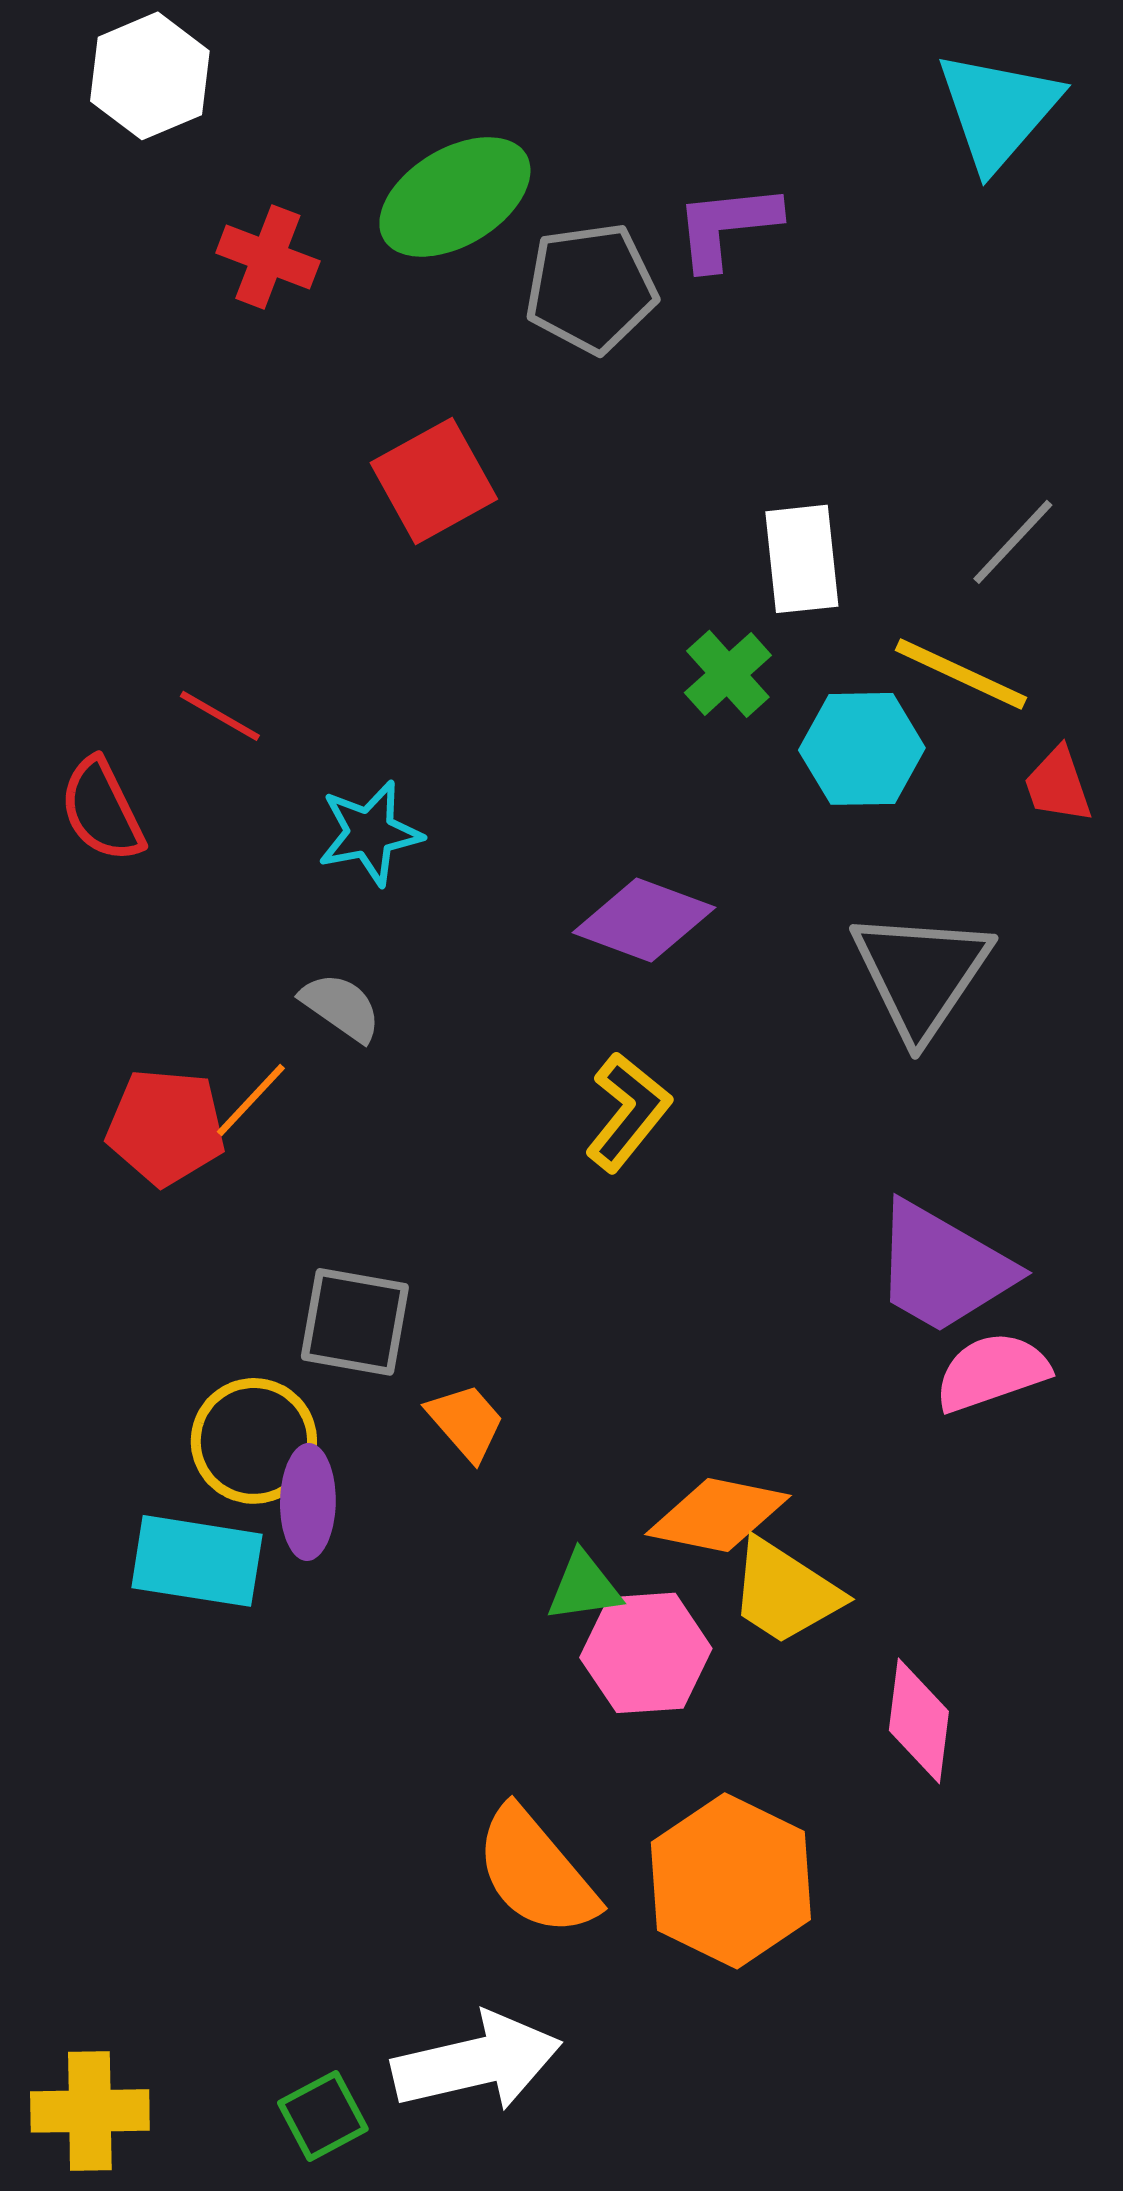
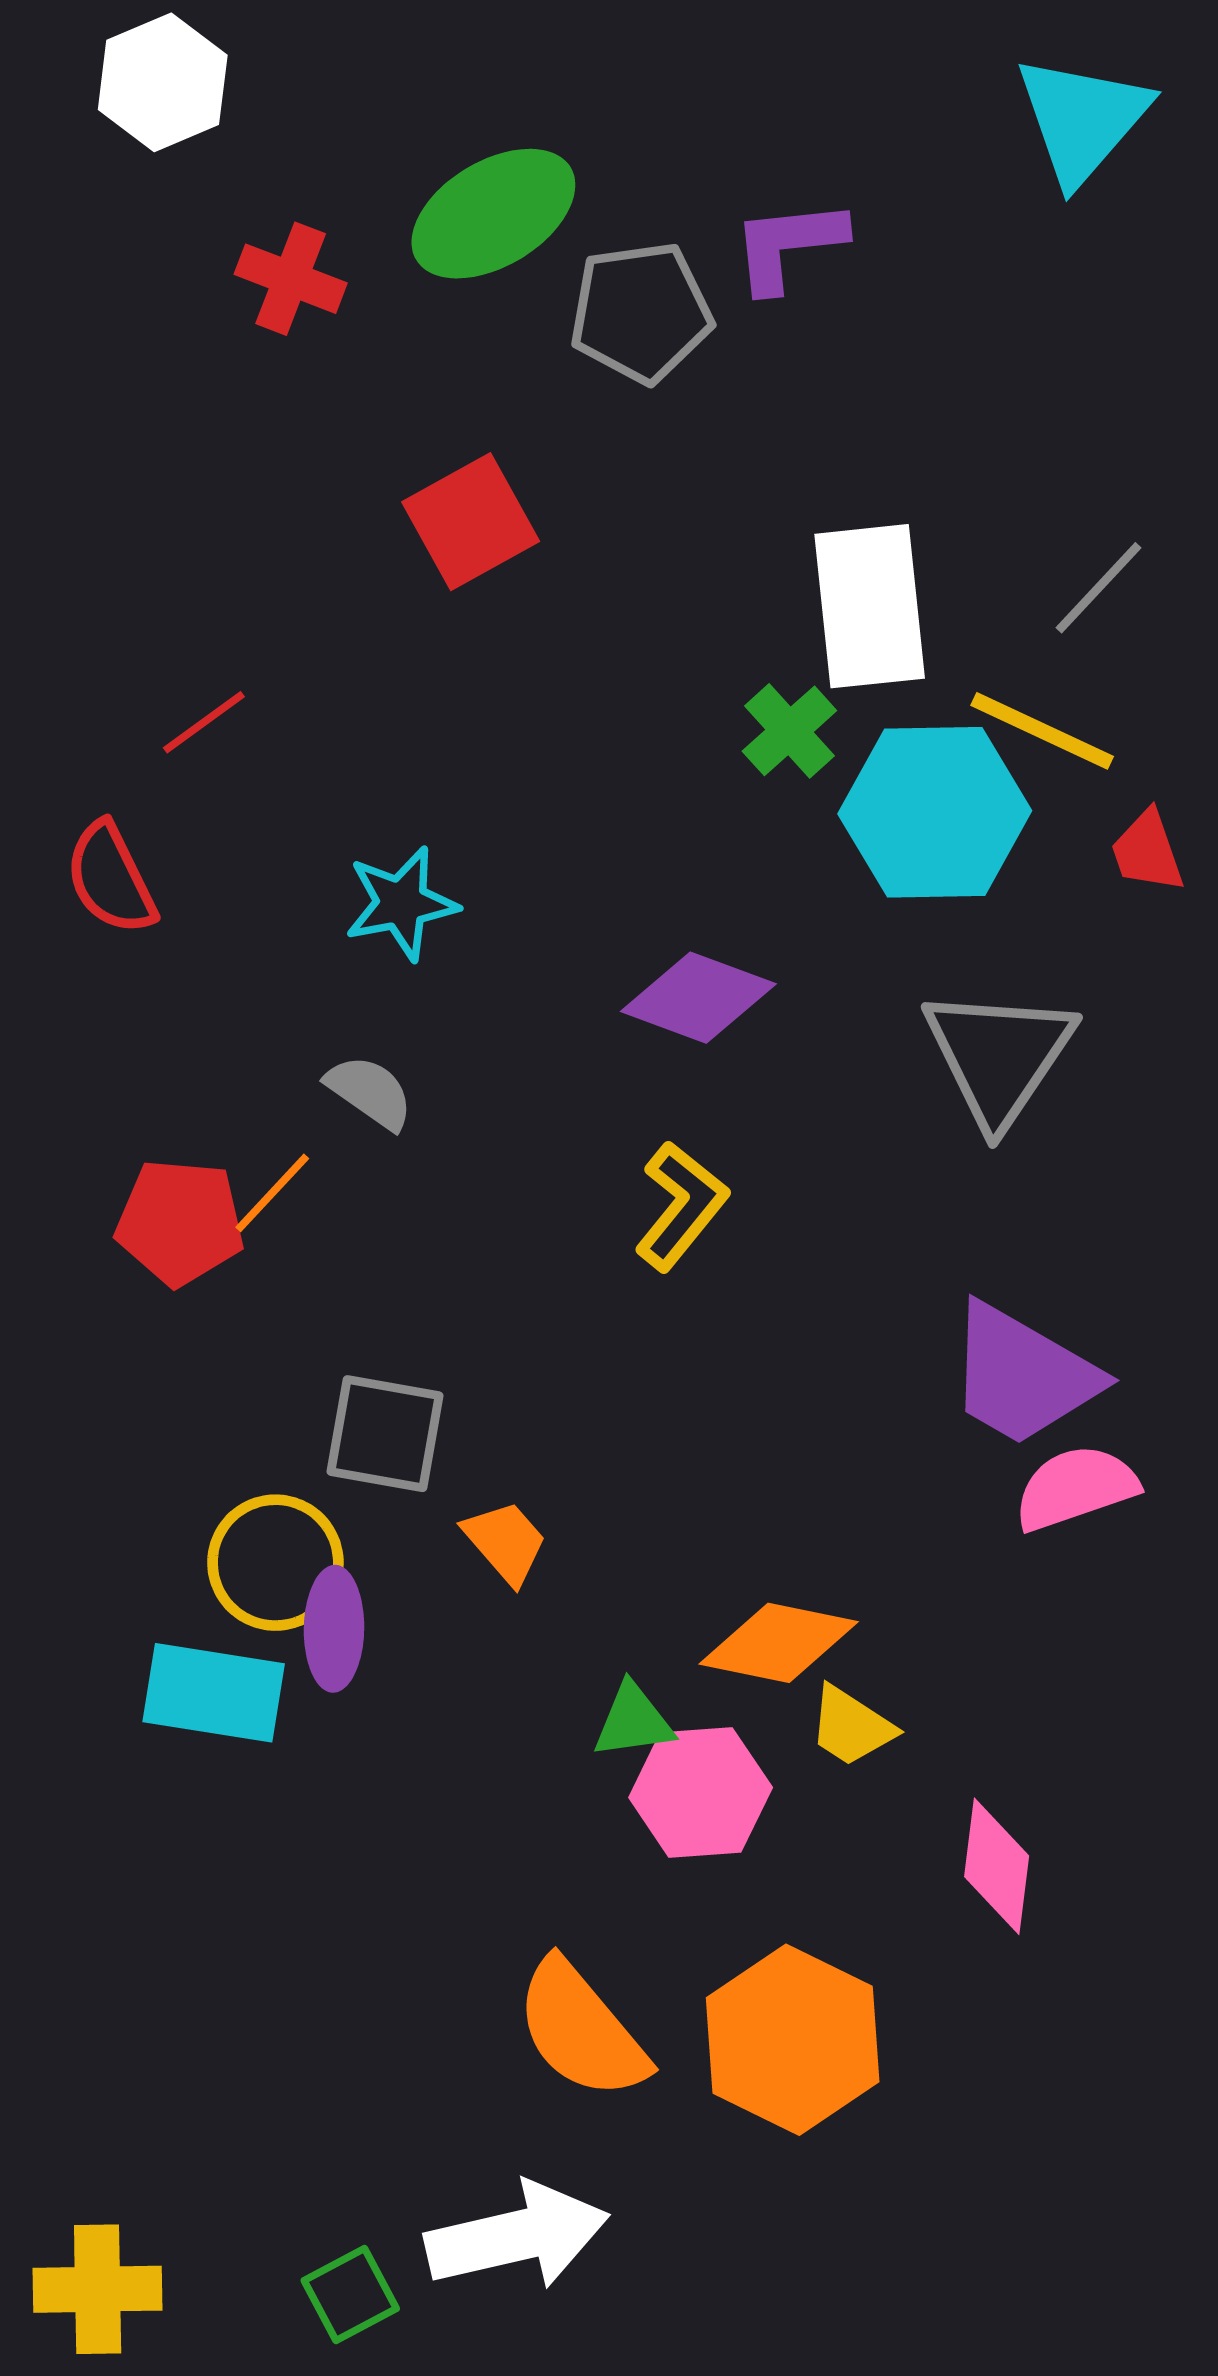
white rectangle: (802, 559) -> (870, 606), size x1.4
red line: (220, 716) -> (204, 722), moved, turned -66
cyan hexagon: (862, 749) -> (935, 812), size x1.4
yellow trapezoid: (785, 1592) -> (851, 1726), size x0.7

